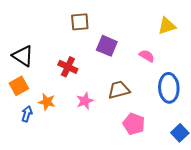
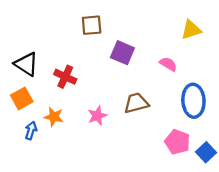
red cross: (68, 67) -> (65, 77), moved
pink pentagon: (134, 124) -> (177, 142), moved

